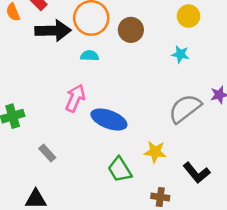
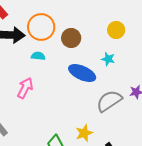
blue ellipse: (109, 119) -> (82, 73), moved
yellow star: (155, 152) -> (84, 133), turned -30

